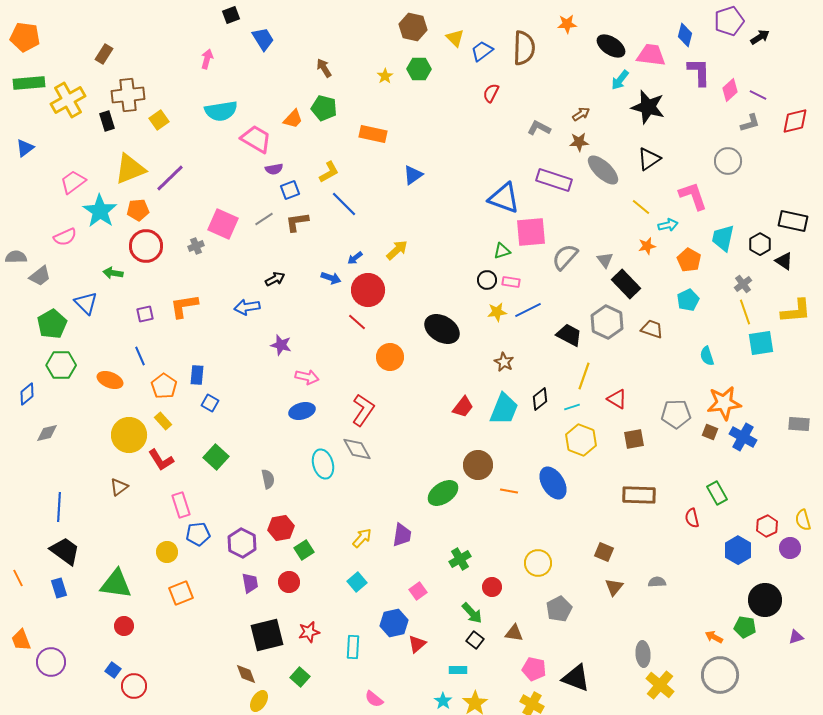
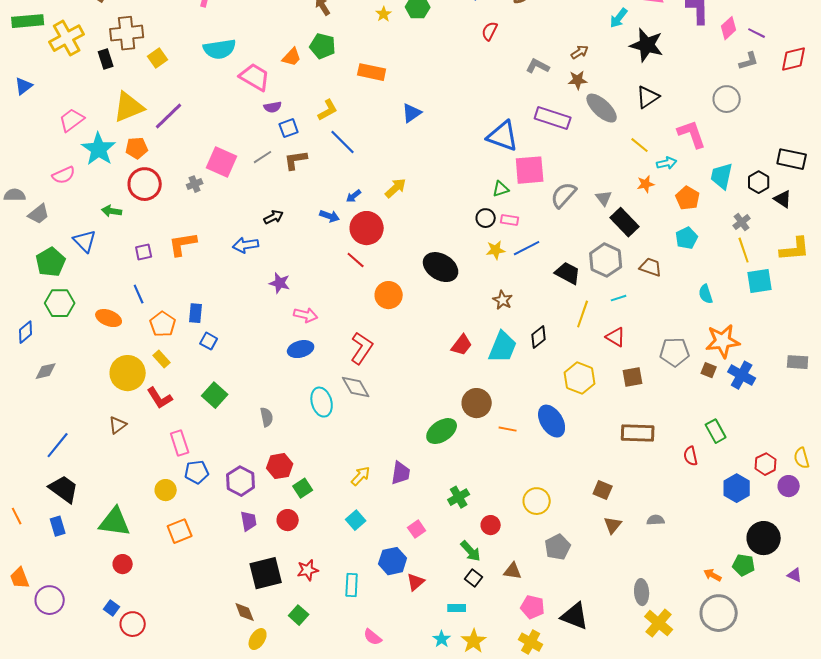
cyan line: (572, 407) -> (619, 298), moved
blue line: (59, 507) -> (58, 445), turned 36
purple triangle: (796, 637) -> (795, 575), turned 42

